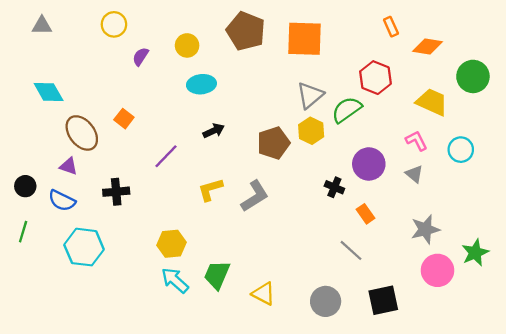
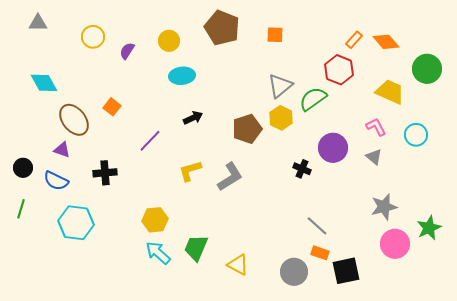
yellow circle: (114, 24) -> (93, 37), moved
orange rectangle: (391, 27) -> (354, 40), moved, turned 66
orange square: (305, 39) -> (275, 35), size x0.5
orange diamond: (428, 47) -> (386, 42), turned 40
orange rectangle: (365, 214) -> (320, 253), moved, turned -36

